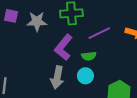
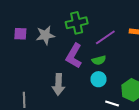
gray arrow: (57, 77) -> (58, 84), moved

